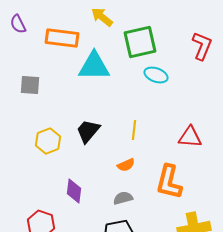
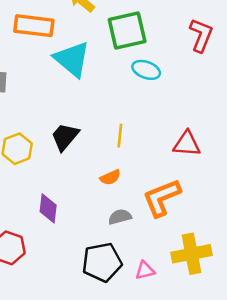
cyan triangle: (94, 66) -> (72, 59), turned 40
orange L-shape: (169, 182) -> (162, 198), turned 54
gray semicircle: (123, 198) -> (120, 217), moved

